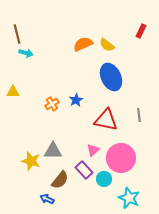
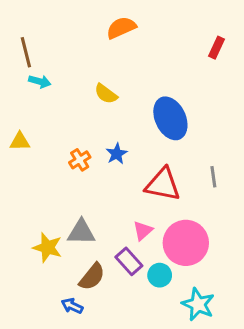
orange semicircle: (83, 44) -> (121, 28), moved
yellow semicircle: (107, 45) -> (106, 94), moved

